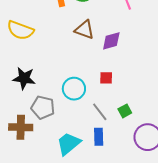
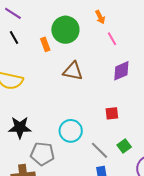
purple diamond: (111, 41) -> (121, 71), moved
red square: (106, 78) -> (112, 113), moved

